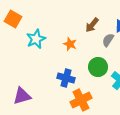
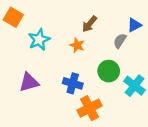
brown arrow: (92, 25) -> (90, 24), moved
purple triangle: (22, 96) -> (29, 82), moved

